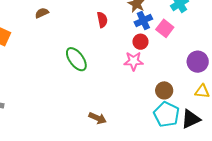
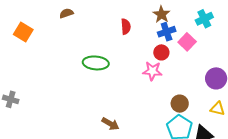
green ellipse: (76, 59) -> (96, 63), turned -55

